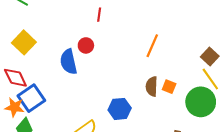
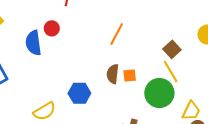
orange square: (169, 87) -> (130, 75), turned -32

